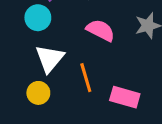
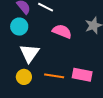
orange line: (86, 78) -> (54, 76), moved, turned -60

